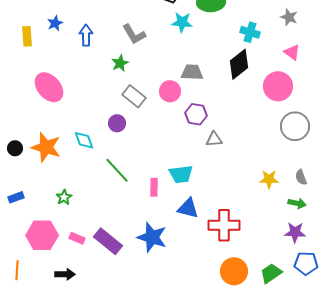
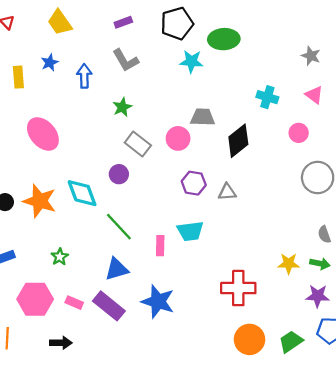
cyan cross: (250, 32) -> (267, 97), moved
gray L-shape: (134, 34) -> (126, 60), moved
black diamond: (239, 64) -> (238, 141), moved
pink circle: (278, 86) -> (299, 133), size x0.6
purple hexagon: (196, 114) -> (194, 183), moved
cyan diamond: (84, 140) -> (82, 193), size x1.4
yellow star: (269, 179) -> (289, 263), moved
blue triangle: (188, 208) -> (117, 269), moved, turned -30

